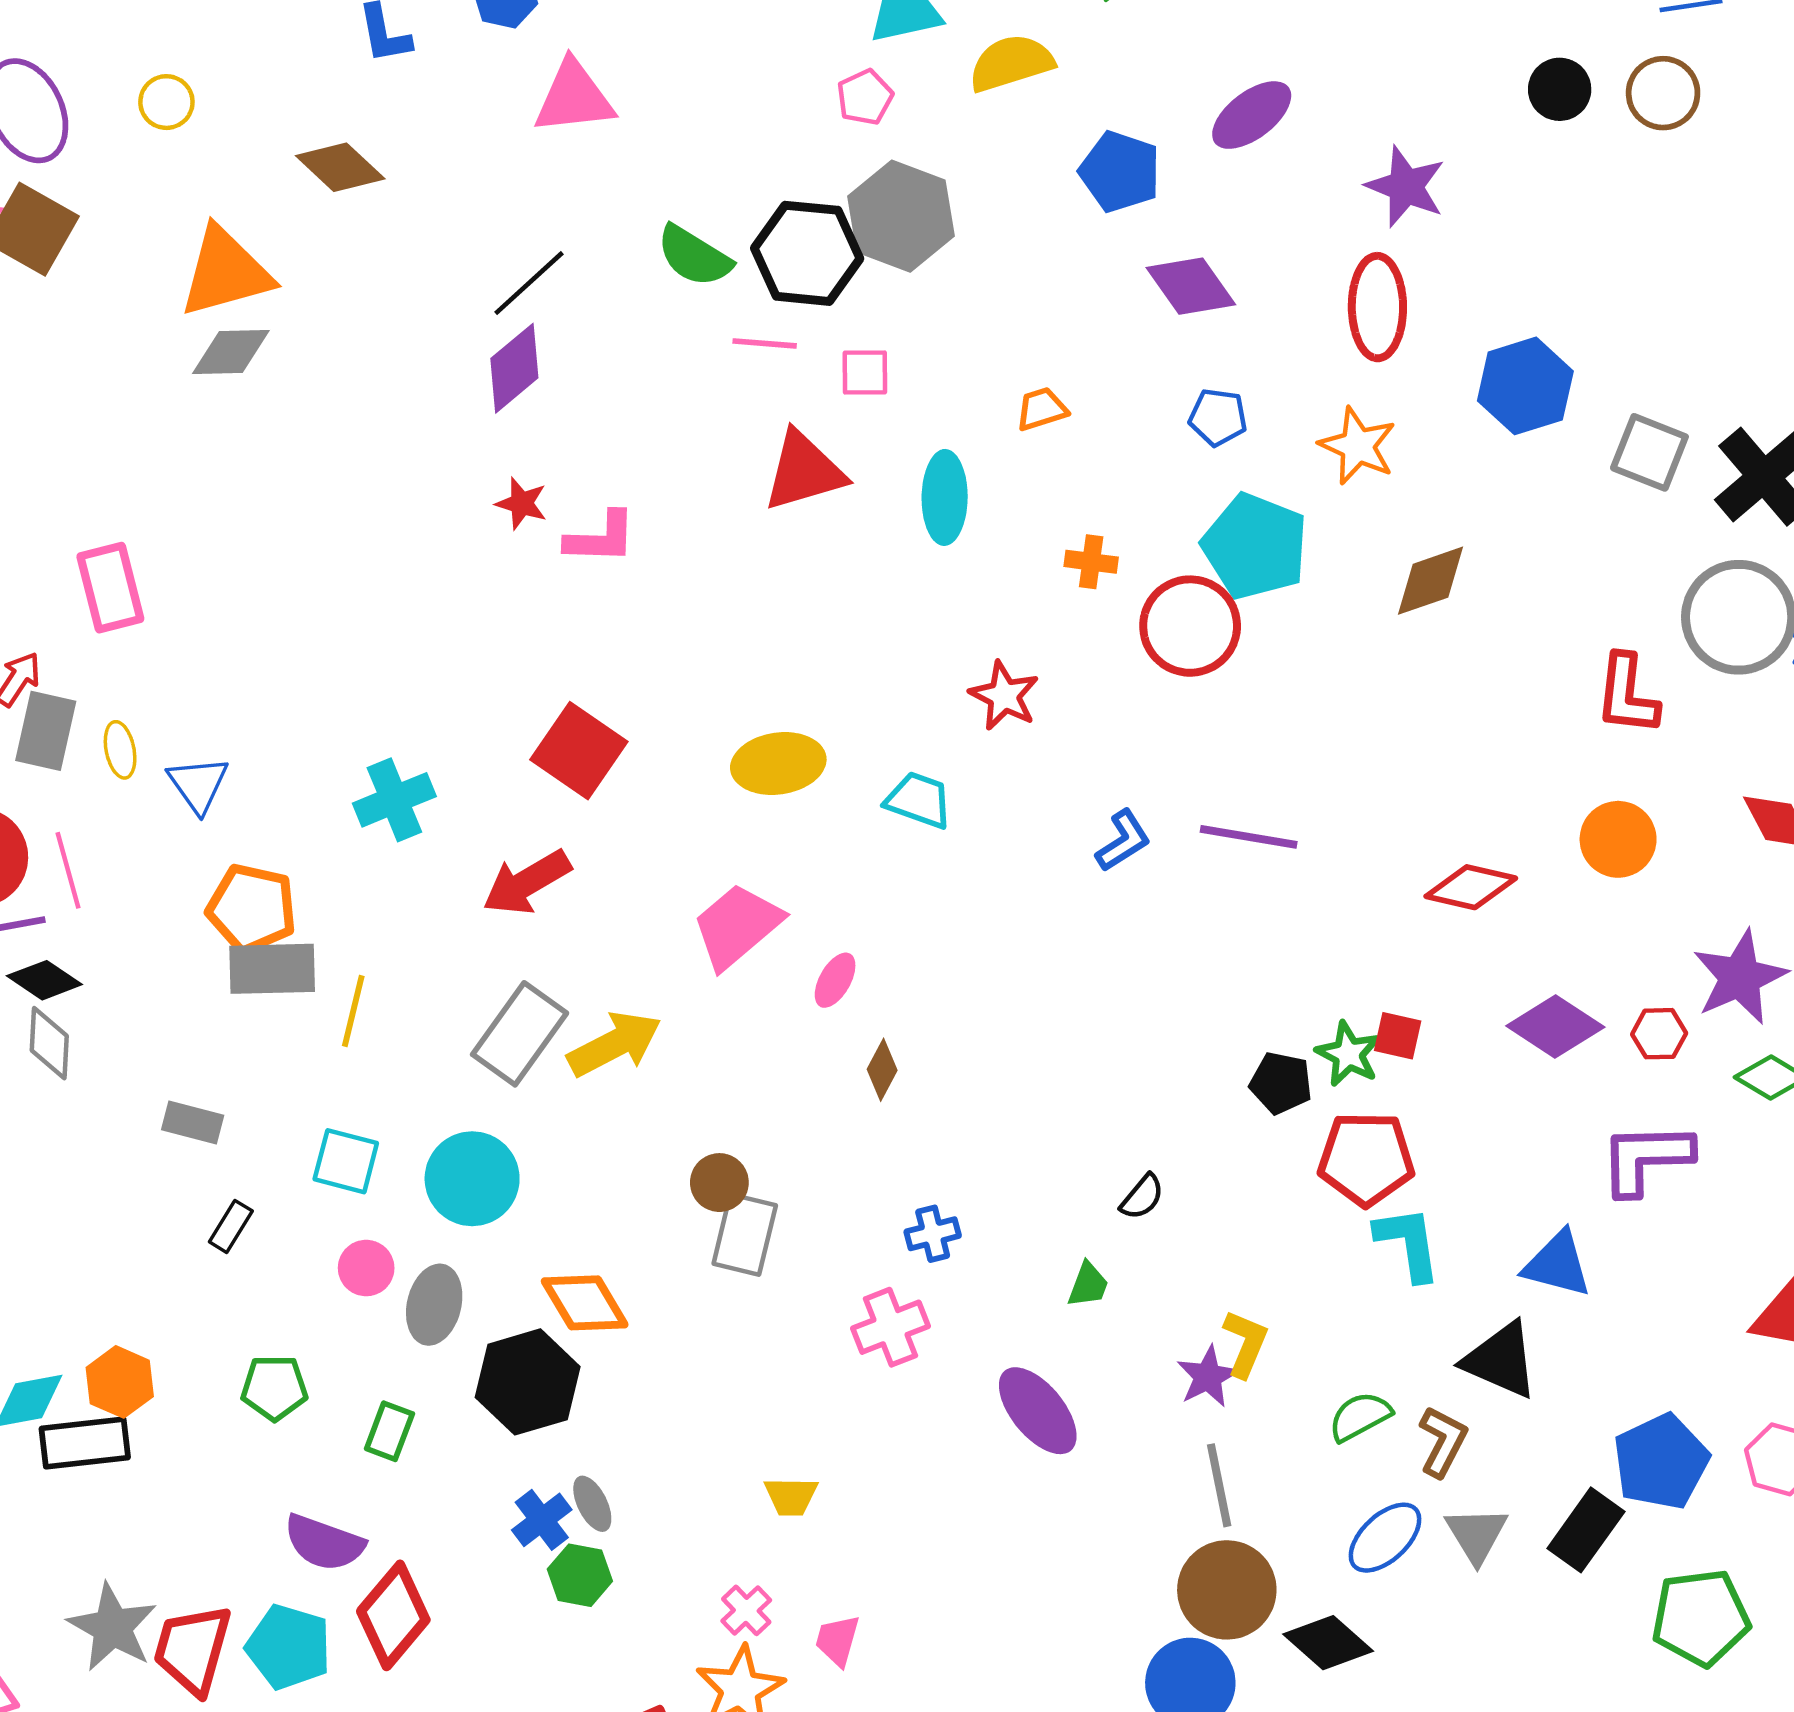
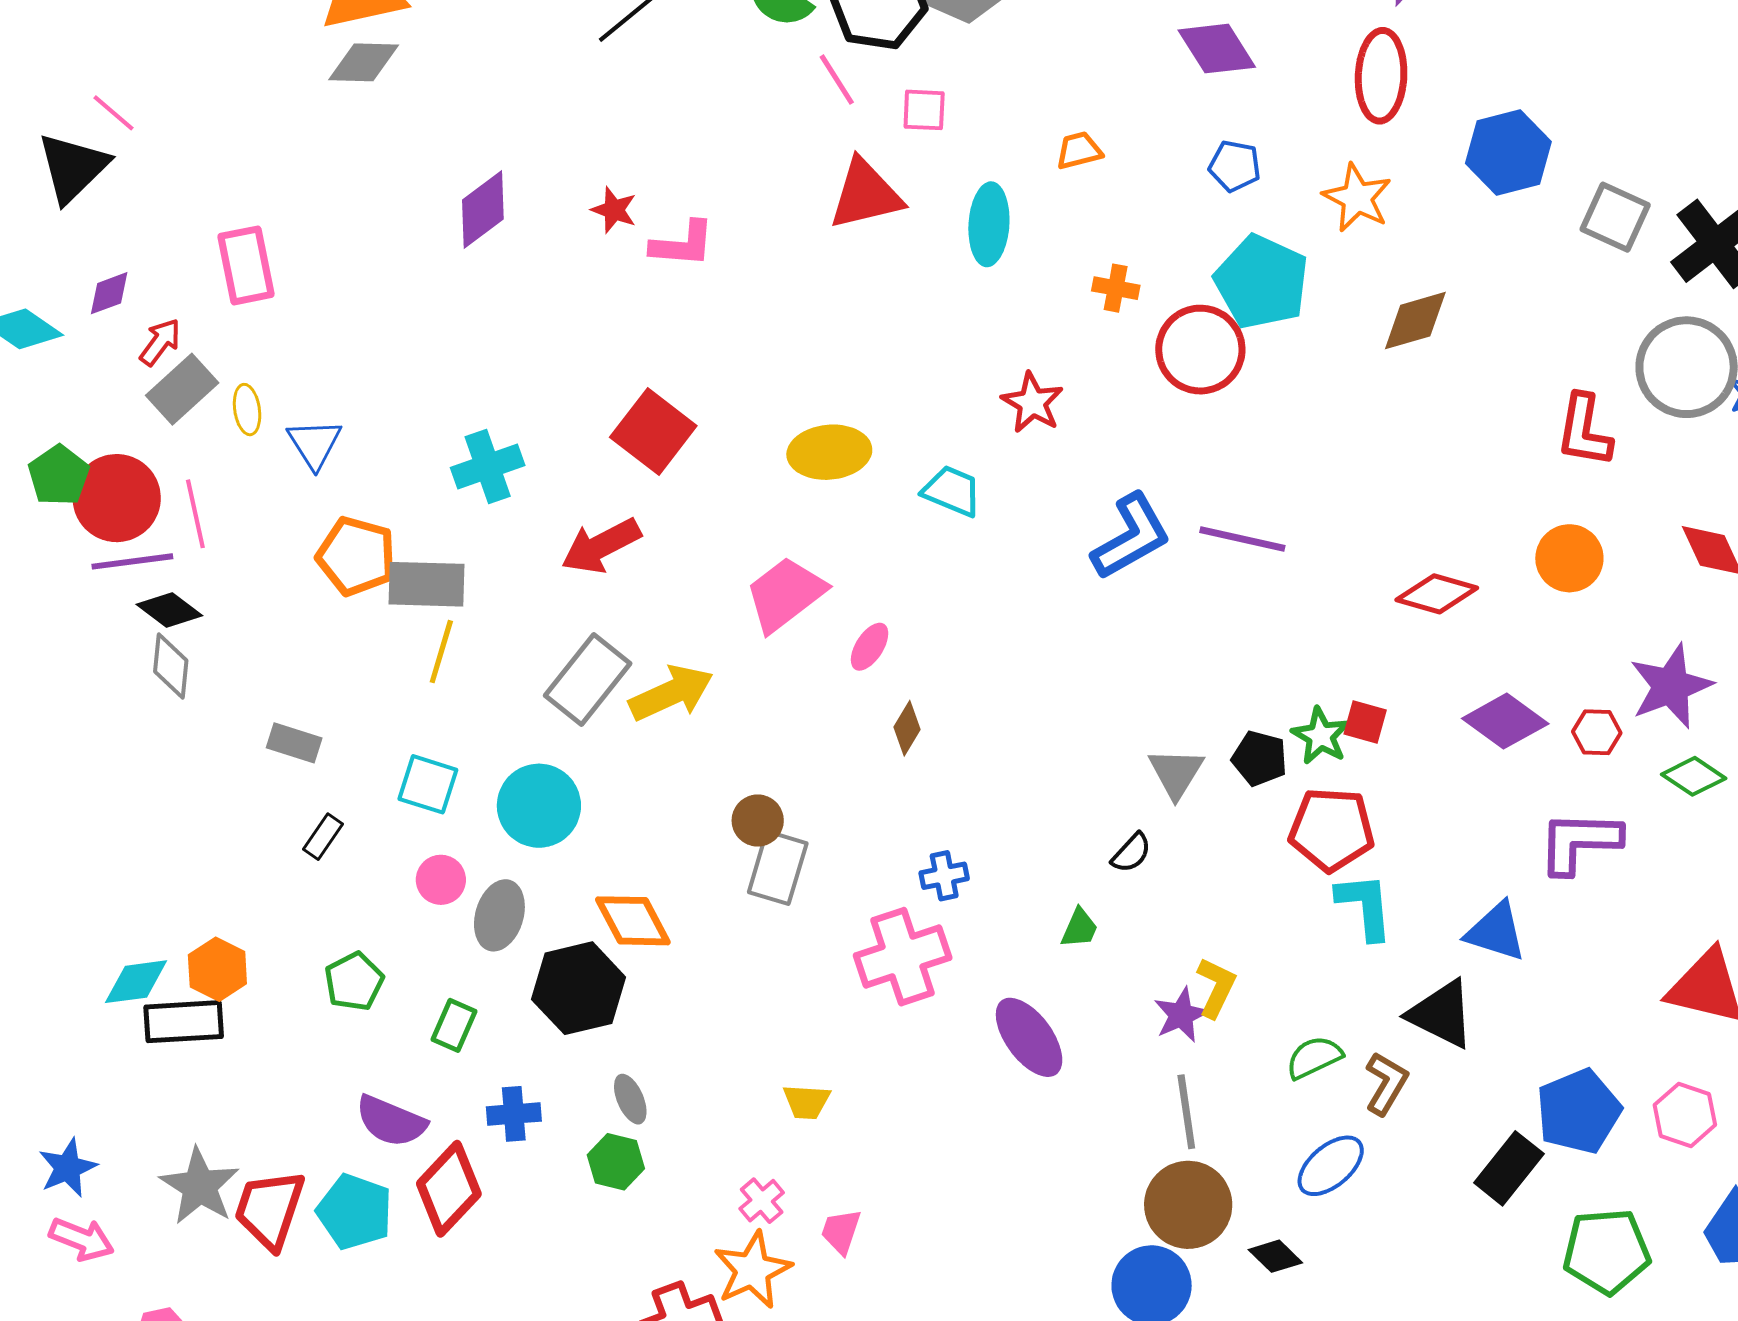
pink line: (765, 343) -> (837, 80), turned 50
purple diamond: (514, 368) -> (483, 209), moved
gray rectangle: (46, 731) -> (182, 389), turned 32
blue L-shape: (1123, 841) -> (1131, 537), size x1.6
gray rectangle: (272, 969) -> (427, 584), moved
pink cross: (891, 1327) -> (903, 957), size x1.4
green pentagon: (274, 1388) -> (354, 982), turned -30
blue cross: (542, 1520) -> (514, 1114), moved, turned 30
gray triangle: (1476, 1535) -> (1176, 773), moved
black diamond: (1328, 1643) -> (1275, 1256), size x0.7

